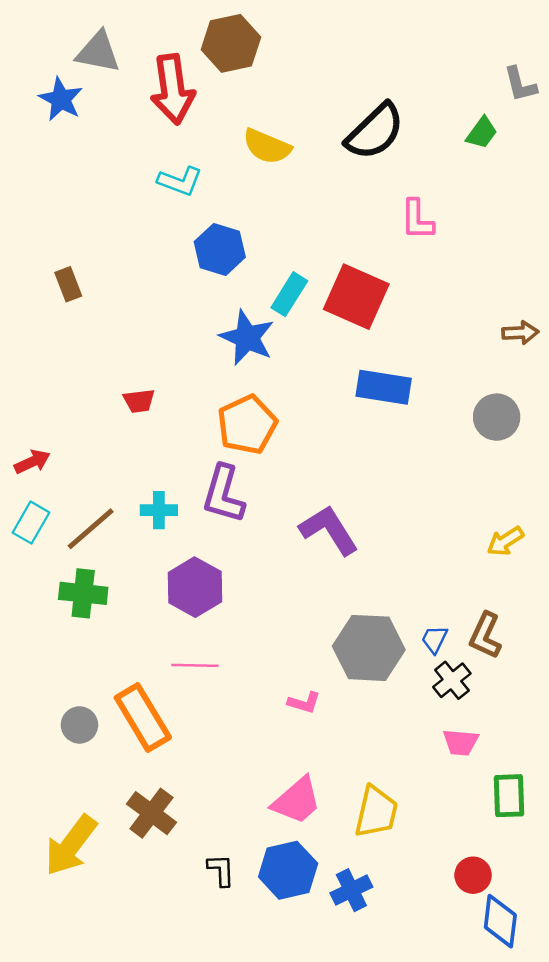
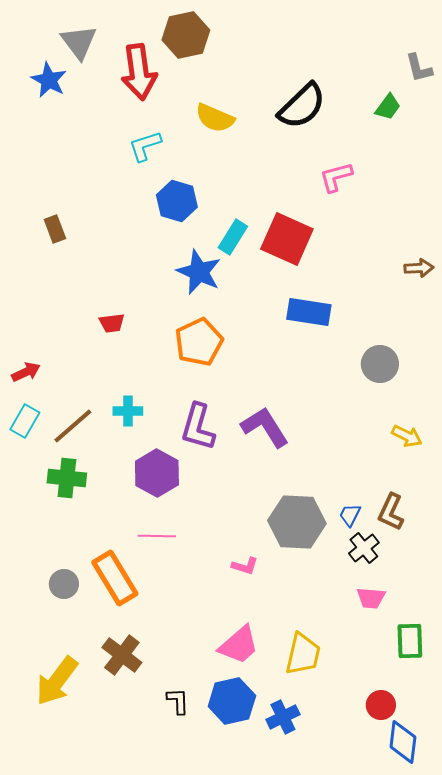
gray triangle: (98, 52) -> (79, 42), turned 42
cyan L-shape: (180, 181) -> (145, 146), turned 141
pink L-shape: (417, 220) -> (336, 177), turned 75
gray circle: (497, 417) -> (380, 364), moved
purple L-shape: (223, 494) -> (198, 427), moved
yellow arrow: (505, 541) -> (407, 436), turned -120

